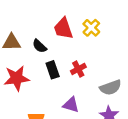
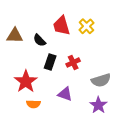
black rectangle: (53, 70) -> (50, 62), turned 35
red star: (17, 78) -> (26, 81), moved, turned -30

